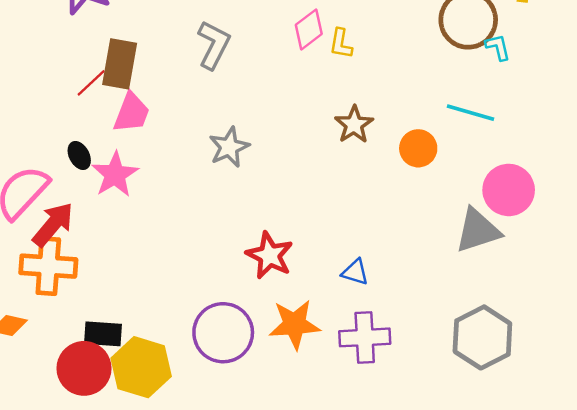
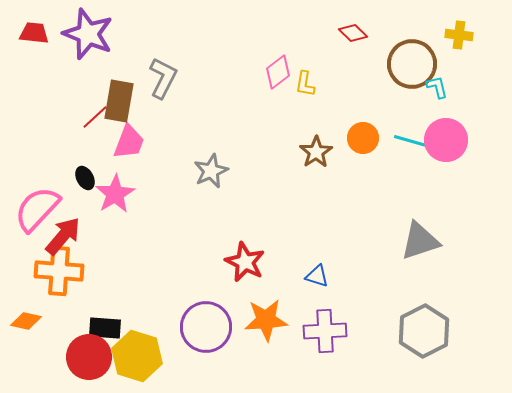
gray L-shape: (214, 45) -> (163, 78), moved
orange circle: (418, 148) -> (363, 138), moved
pink circle: (509, 190) -> (446, 140), moved

